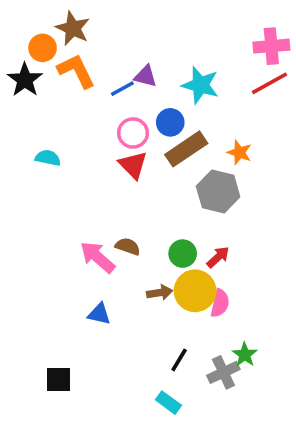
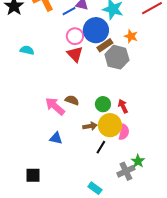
blue circle: (170, 122) -> (96, 30), size x1.6
brown rectangle: (186, 149) -> (105, 45), size x0.7
orange star: (239, 152) -> (131, 36), moved
gray hexagon: (218, 192) -> (117, 57), moved
red arrow: (218, 257) -> (123, 106), turned -72
black line: (179, 360) -> (101, 147), moved

